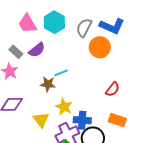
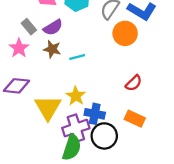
brown star: (48, 84) -> (52, 49), moved
yellow triangle: (41, 120) -> (48, 108), size x1.4

